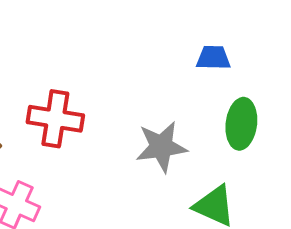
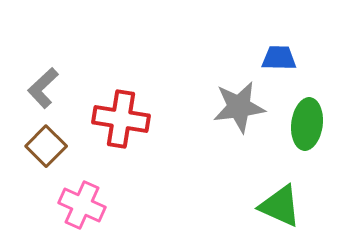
gray star: (161, 147) -> (239, 107), moved

